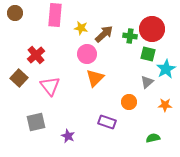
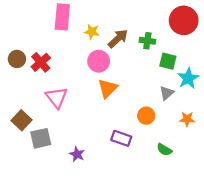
brown circle: (15, 13) -> (17, 59), moved
red circle: (152, 29) -> (184, 20), moved
brown square: (19, 78) -> (21, 120), moved
green semicircle: (153, 138) -> (164, 150), moved, turned -136

